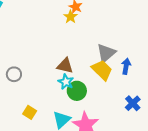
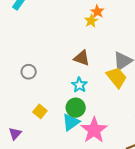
brown triangle: (65, 66) -> (82, 58), moved
green circle: (77, 91) -> (76, 108), moved

